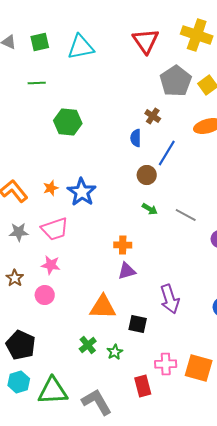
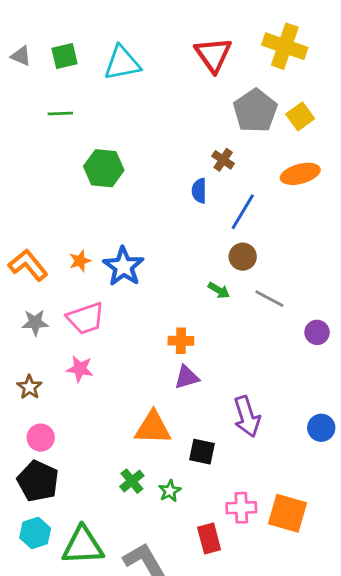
brown circle: (147, 175) -> (243, 257), moved
pink circle: (45, 295) -> (41, 438), moved

